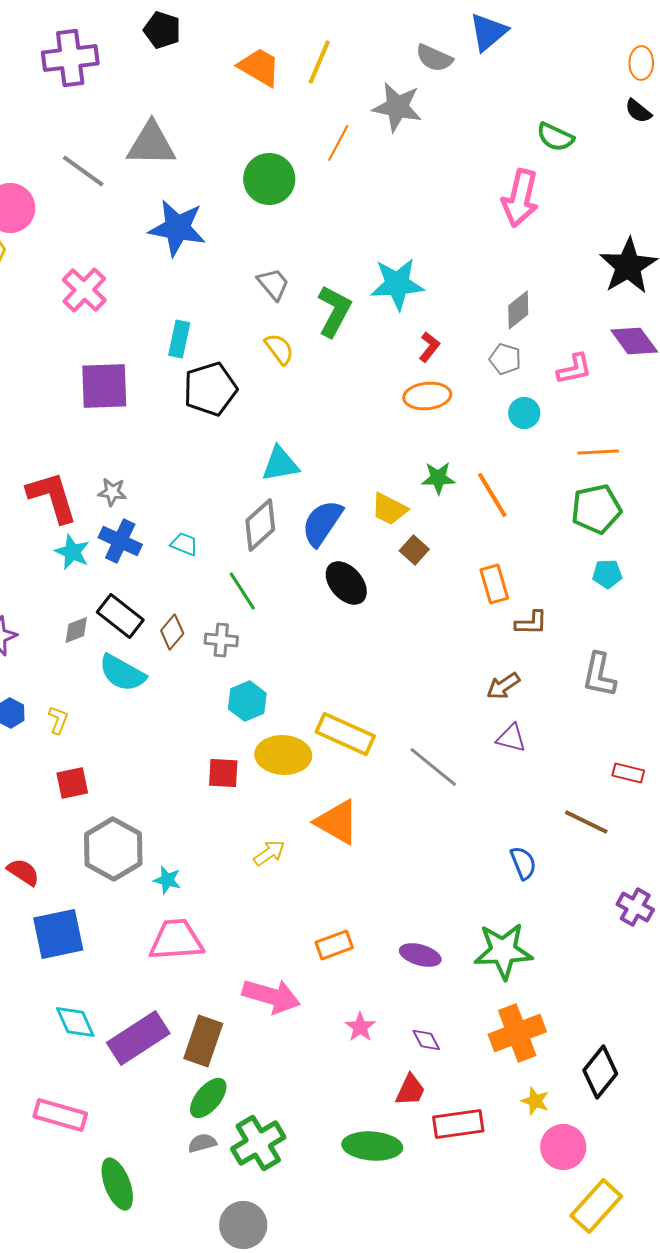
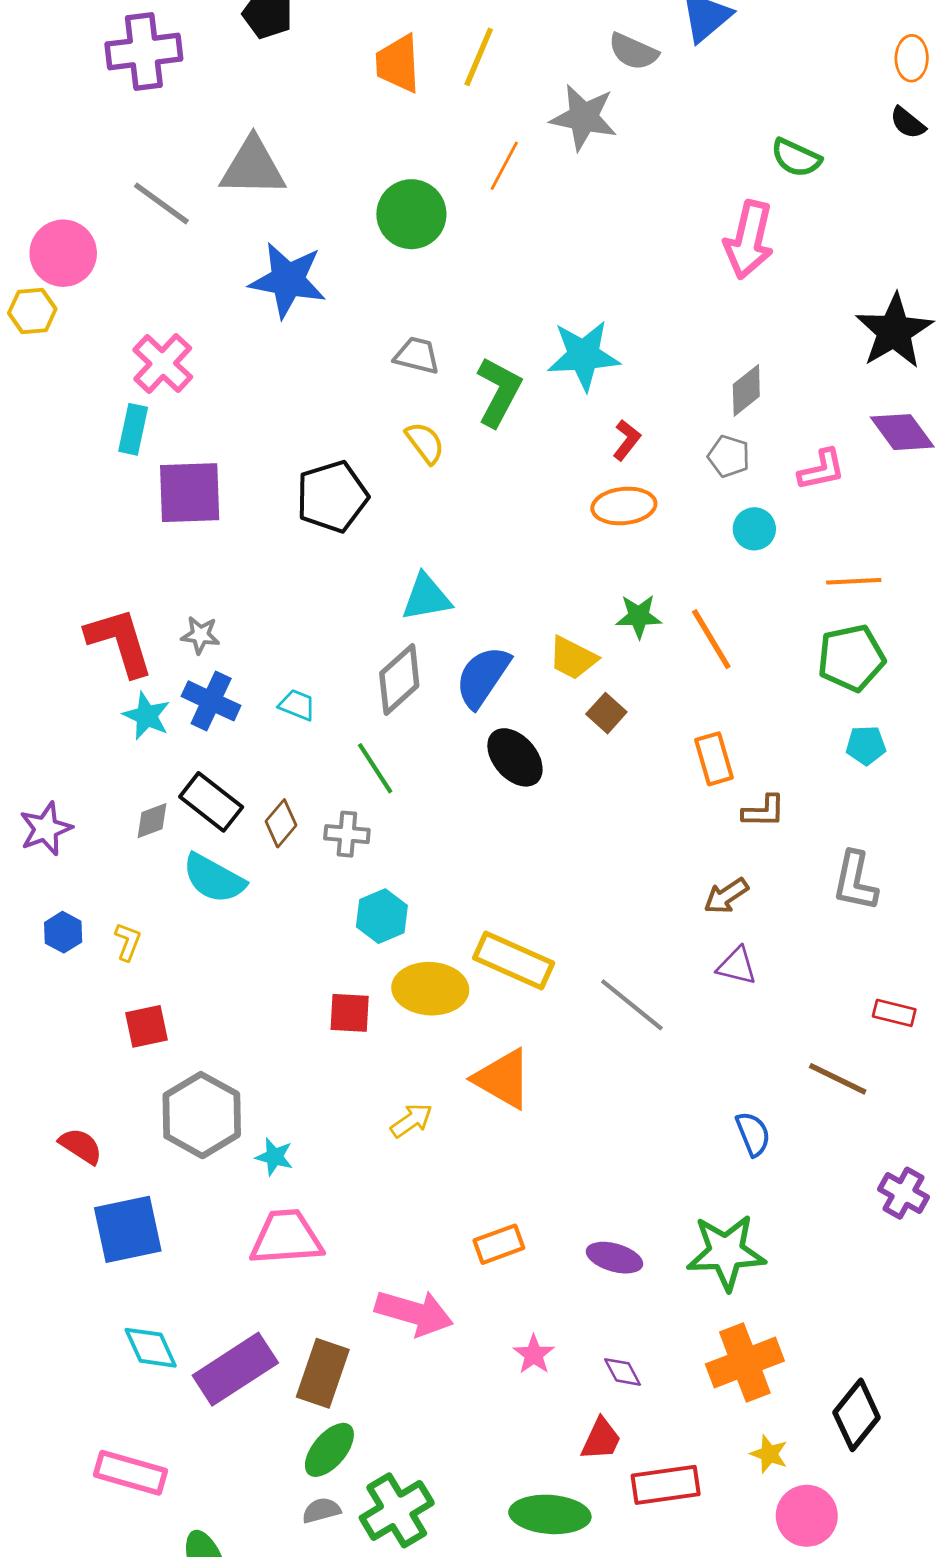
orange trapezoid: (259, 67) -> (398, 64), turned -123
gray trapezoid: (273, 284) -> (417, 355), turned -36
cyan rectangle: (179, 339) -> (133, 429), moved

